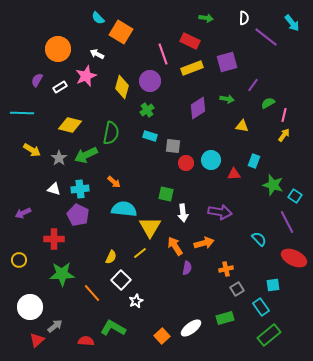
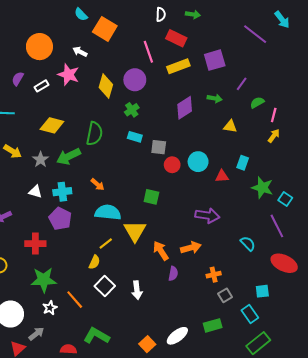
white semicircle: (244, 18) -> (161, 14), moved
pink star: (86, 76) -> (69, 75), turned -30
white arrow: (183, 213) -> (137, 290), moved
yellow line: (140, 253) -> (106, 244), moved
white star: (136, 301) -> (50, 308), moved

